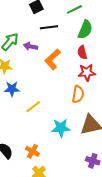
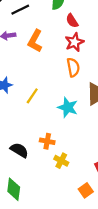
red semicircle: (82, 52) -> (72, 21), moved
cyan star: (61, 128) -> (68, 107), turned -30

